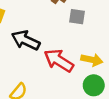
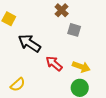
red arrow: (59, 60) -> (54, 64), size x0.7

